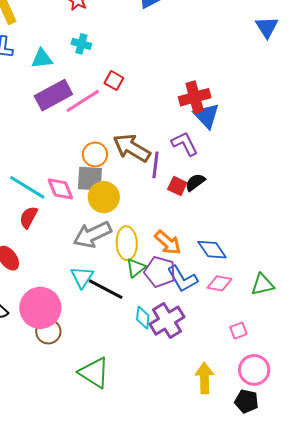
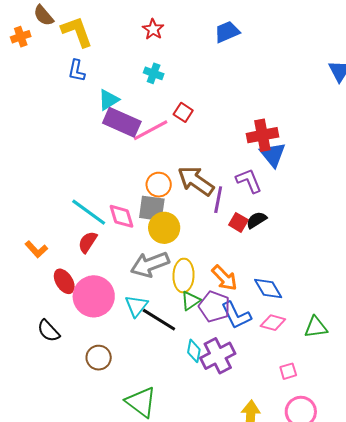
cyan triangle: (42, 59) -> (109, 100), moved, turned -30
purple rectangle: (53, 95) -> (122, 122), turned 48
pink circle: (40, 308) -> (94, 296), moved

